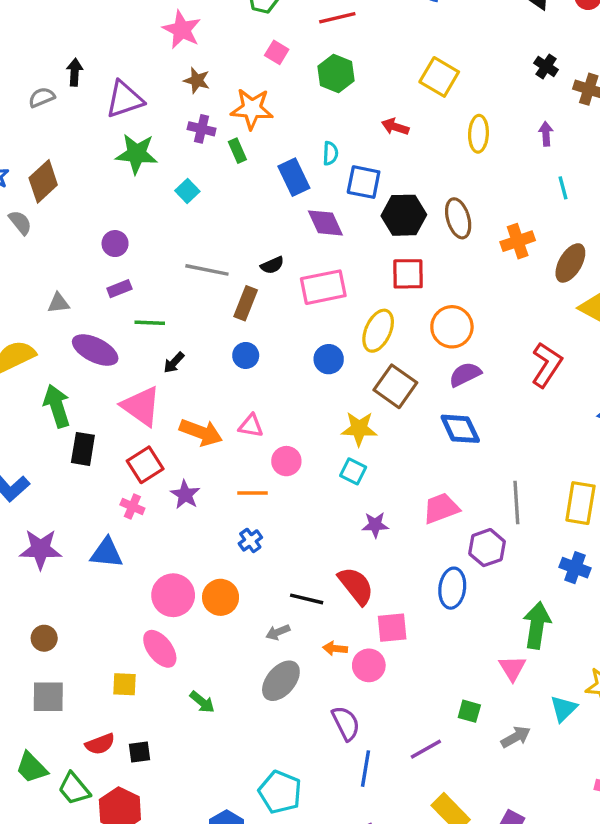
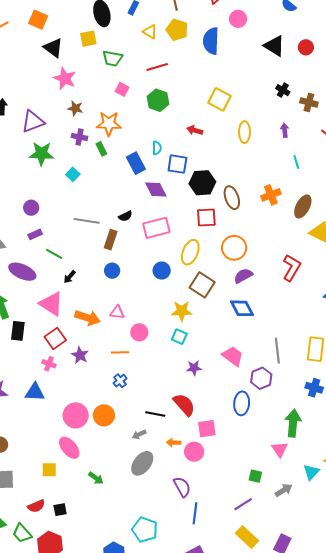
brown ellipse: (458, 218) -> (232, 198), moved
green line: (150, 323) -> (54, 254), turned 30
pink trapezoid: (441, 508) -> (233, 356), turned 60
purple line: (426, 749) -> (243, 504), moved

